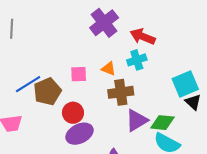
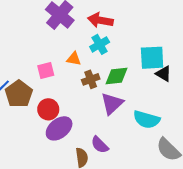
cyan square: (185, 84) -> (152, 58), turned 32
brown cross: (121, 92) -> (91, 79), size x0.7
green diamond: (162, 123) -> (117, 76), moved

